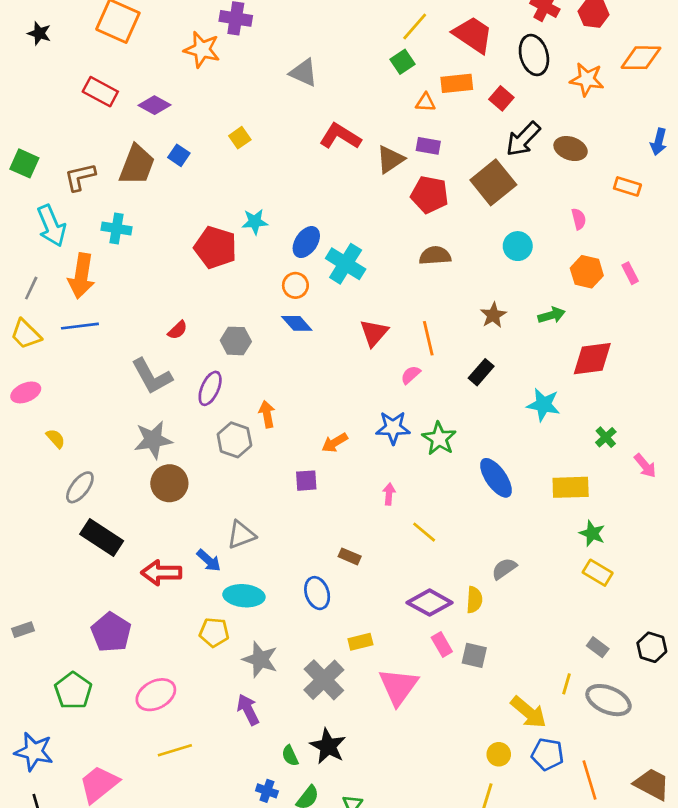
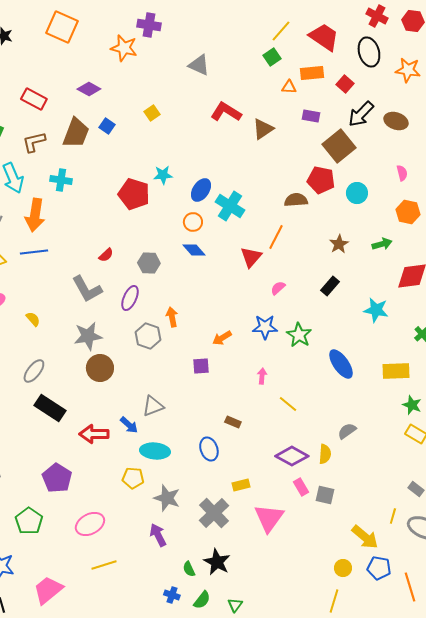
red rectangle: (100, 92) -> (34, 99), moved
purple rectangle: (428, 146) -> (311, 116), moved
red pentagon: (430, 195) -> (321, 180), moved
orange line: (428, 338) -> (276, 237), moved, turned 40
yellow semicircle: (56, 439) -> (33, 319), moved

